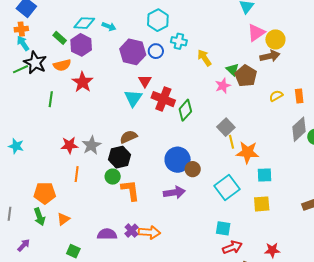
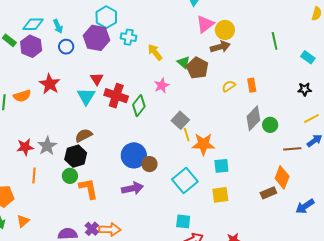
cyan arrow: (109, 26) -> (58, 26), turned 48
blue circle: (156, 51) -> (66, 47), moved
purple hexagon: (133, 52) -> (97, 38), moved
orange semicircle: (62, 65) -> (22, 96), moved
red star: (83, 82) -> (50, 84), moved
pink star: (223, 86) -> (162, 85), moved

